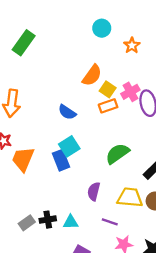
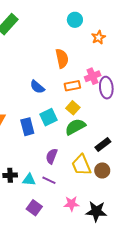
orange semicircle: (92, 75) -> (62, 58), turned -54
yellow square: (108, 89) -> (73, 108), moved
cyan square: (69, 146) -> (49, 117), moved
yellow trapezoid: (130, 197) -> (81, 165), turned -125
purple line: (110, 222) -> (49, 180), moved

